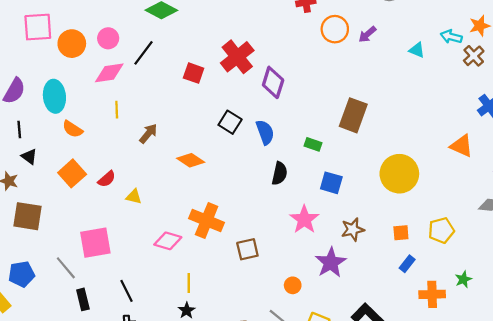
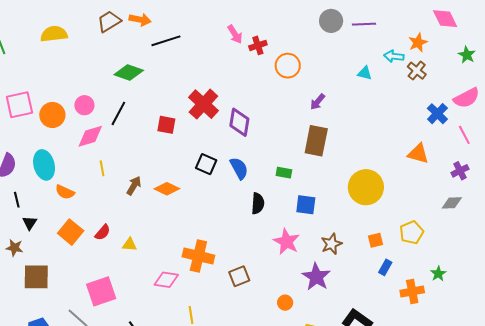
purple arrow: (367, 34) -> (317, 102), moved
black triangle: (29, 157) -> (30, 223), turned 35
orange diamond: (191, 160) -> (167, 189), moved

